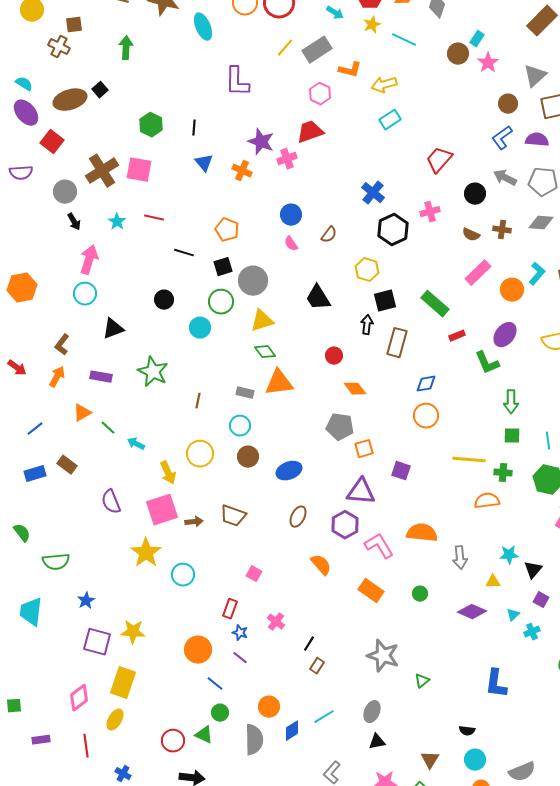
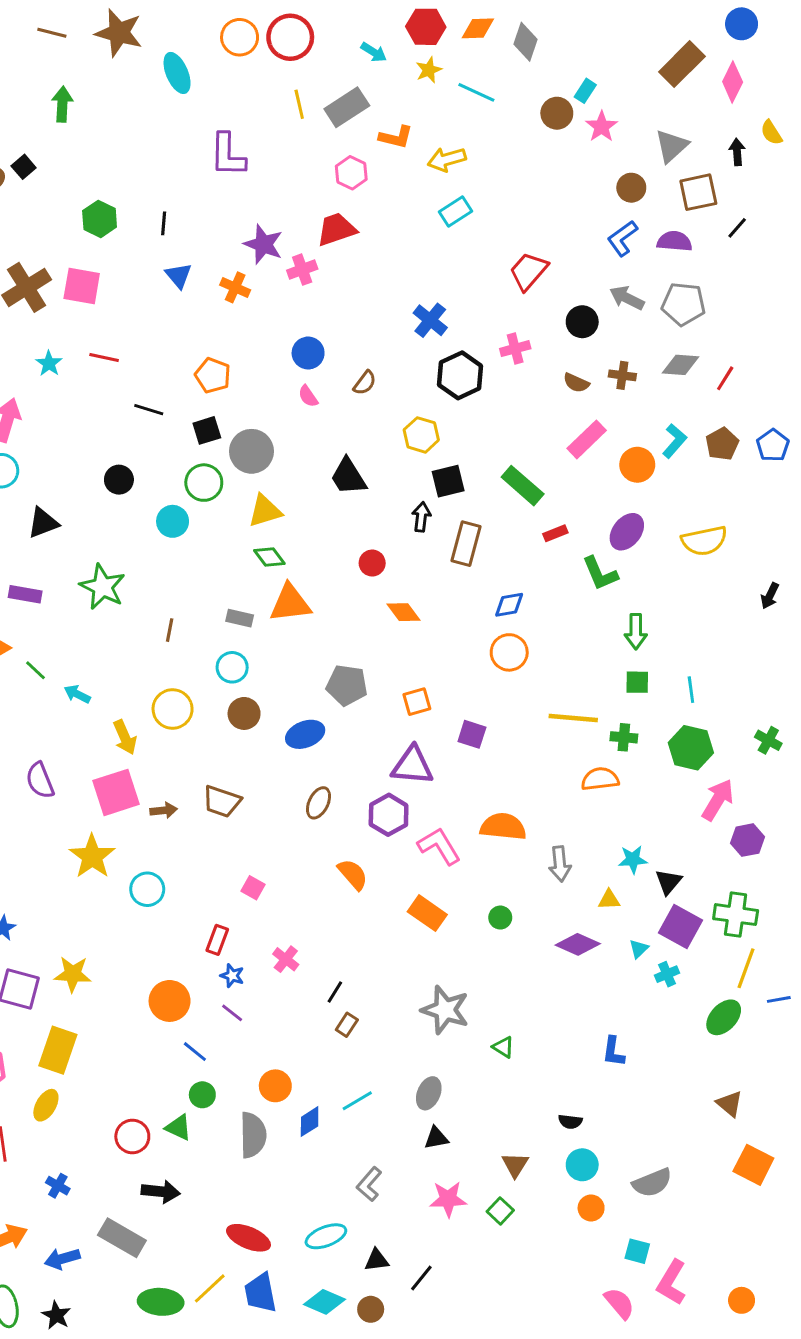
yellow line: (285, 48) -> (299, 104), turned -54
gray pentagon: (340, 427) -> (347, 685), moved
purple square: (541, 600) -> (680, 926), size x1.8
green triangle: (422, 681) -> (503, 1047), turned -49
blue L-shape: (496, 684) -> (613, 1052), size x0.7

